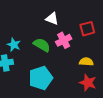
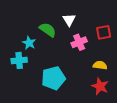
white triangle: (52, 19) -> (69, 20), turned 32
green semicircle: (42, 45) -> (48, 30), moved

